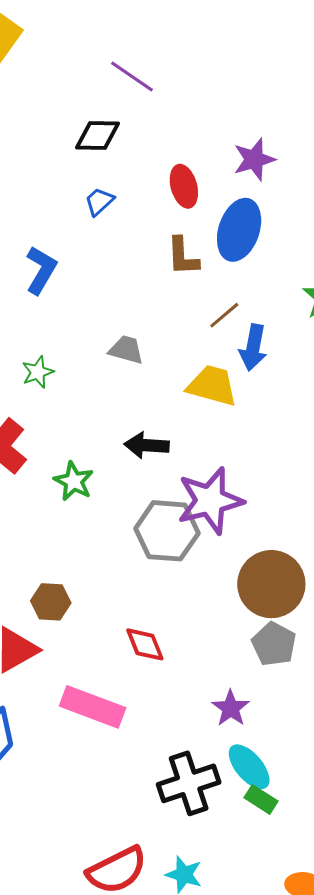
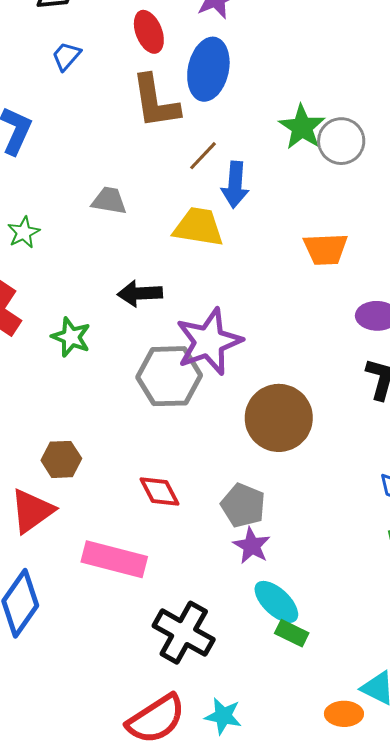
brown L-shape: (183, 256) -> (155, 102), size x1.4
gray pentagon: (274, 644) -> (243, 505), moved
black cross: (189, 783) -> (184, 633), moved, turned -36

